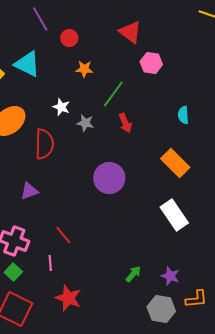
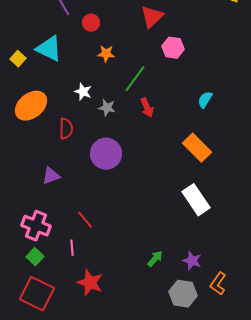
red triangle: (130, 32) -> (152, 17), turned 40
cyan semicircle: (183, 115) -> (205, 100), turned 36
red semicircle: (44, 144) -> (66, 129), size x0.7
purple circle: (109, 178) -> (106, 154), moved
orange L-shape: (196, 299) -> (218, 284), turned 130

